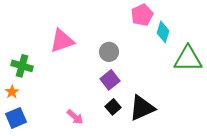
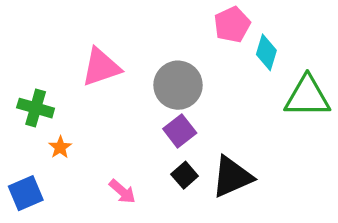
gray circle: (109, 52) -> (178, 85), size x1.5
orange star: (12, 92) -> (60, 147), moved

